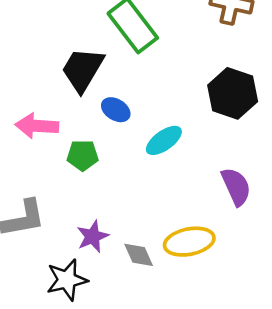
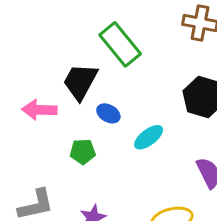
pink arrow: (37, 126) -> (39, 110), moved

